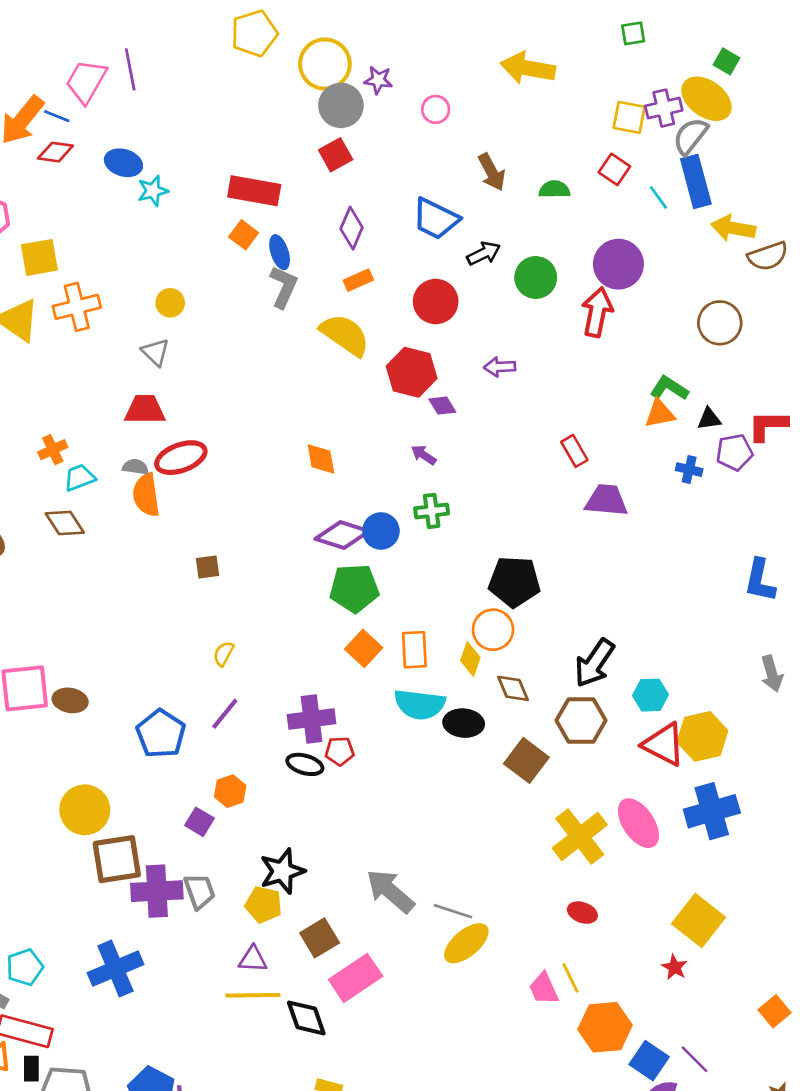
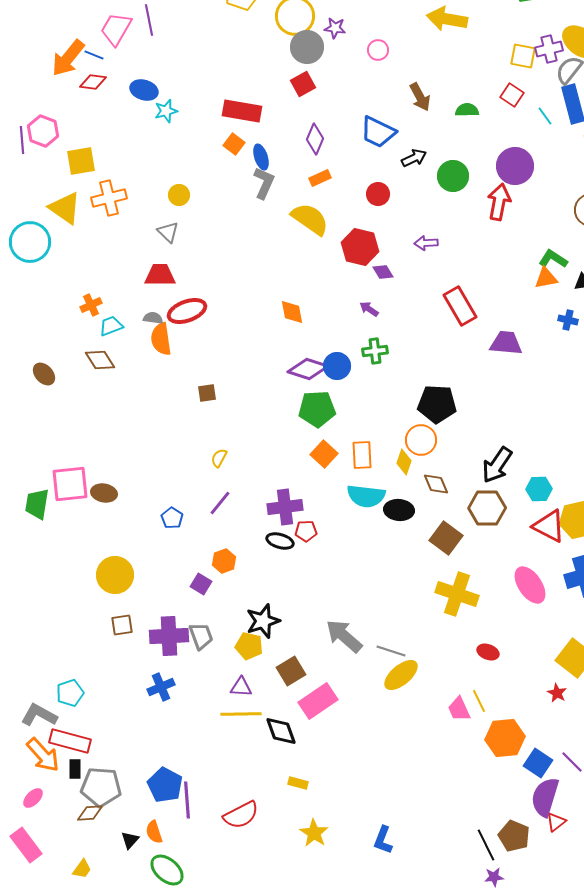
red circle: (436, 302) -> (378, 194), size x0.7
red rectangle: (574, 451) -> (460, 306), moved, size x1.6
blue pentagon: (161, 734) -> (172, 518), size x0.6
yellow cross: (580, 836) -> (457, 594), moved, turned -33
brown square: (117, 859) -> (122, 625), moved, size x0.6
blue cross: (115, 969) -> (161, 687), moved, size x0.7

